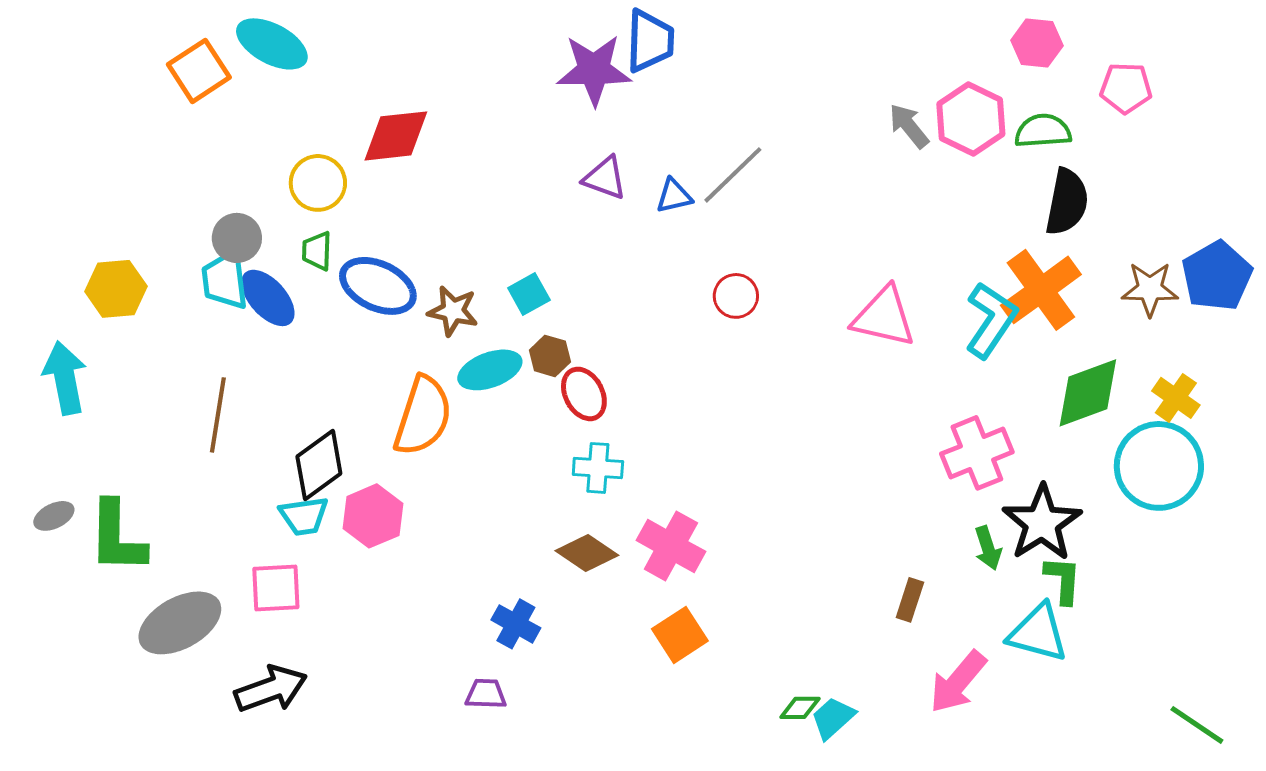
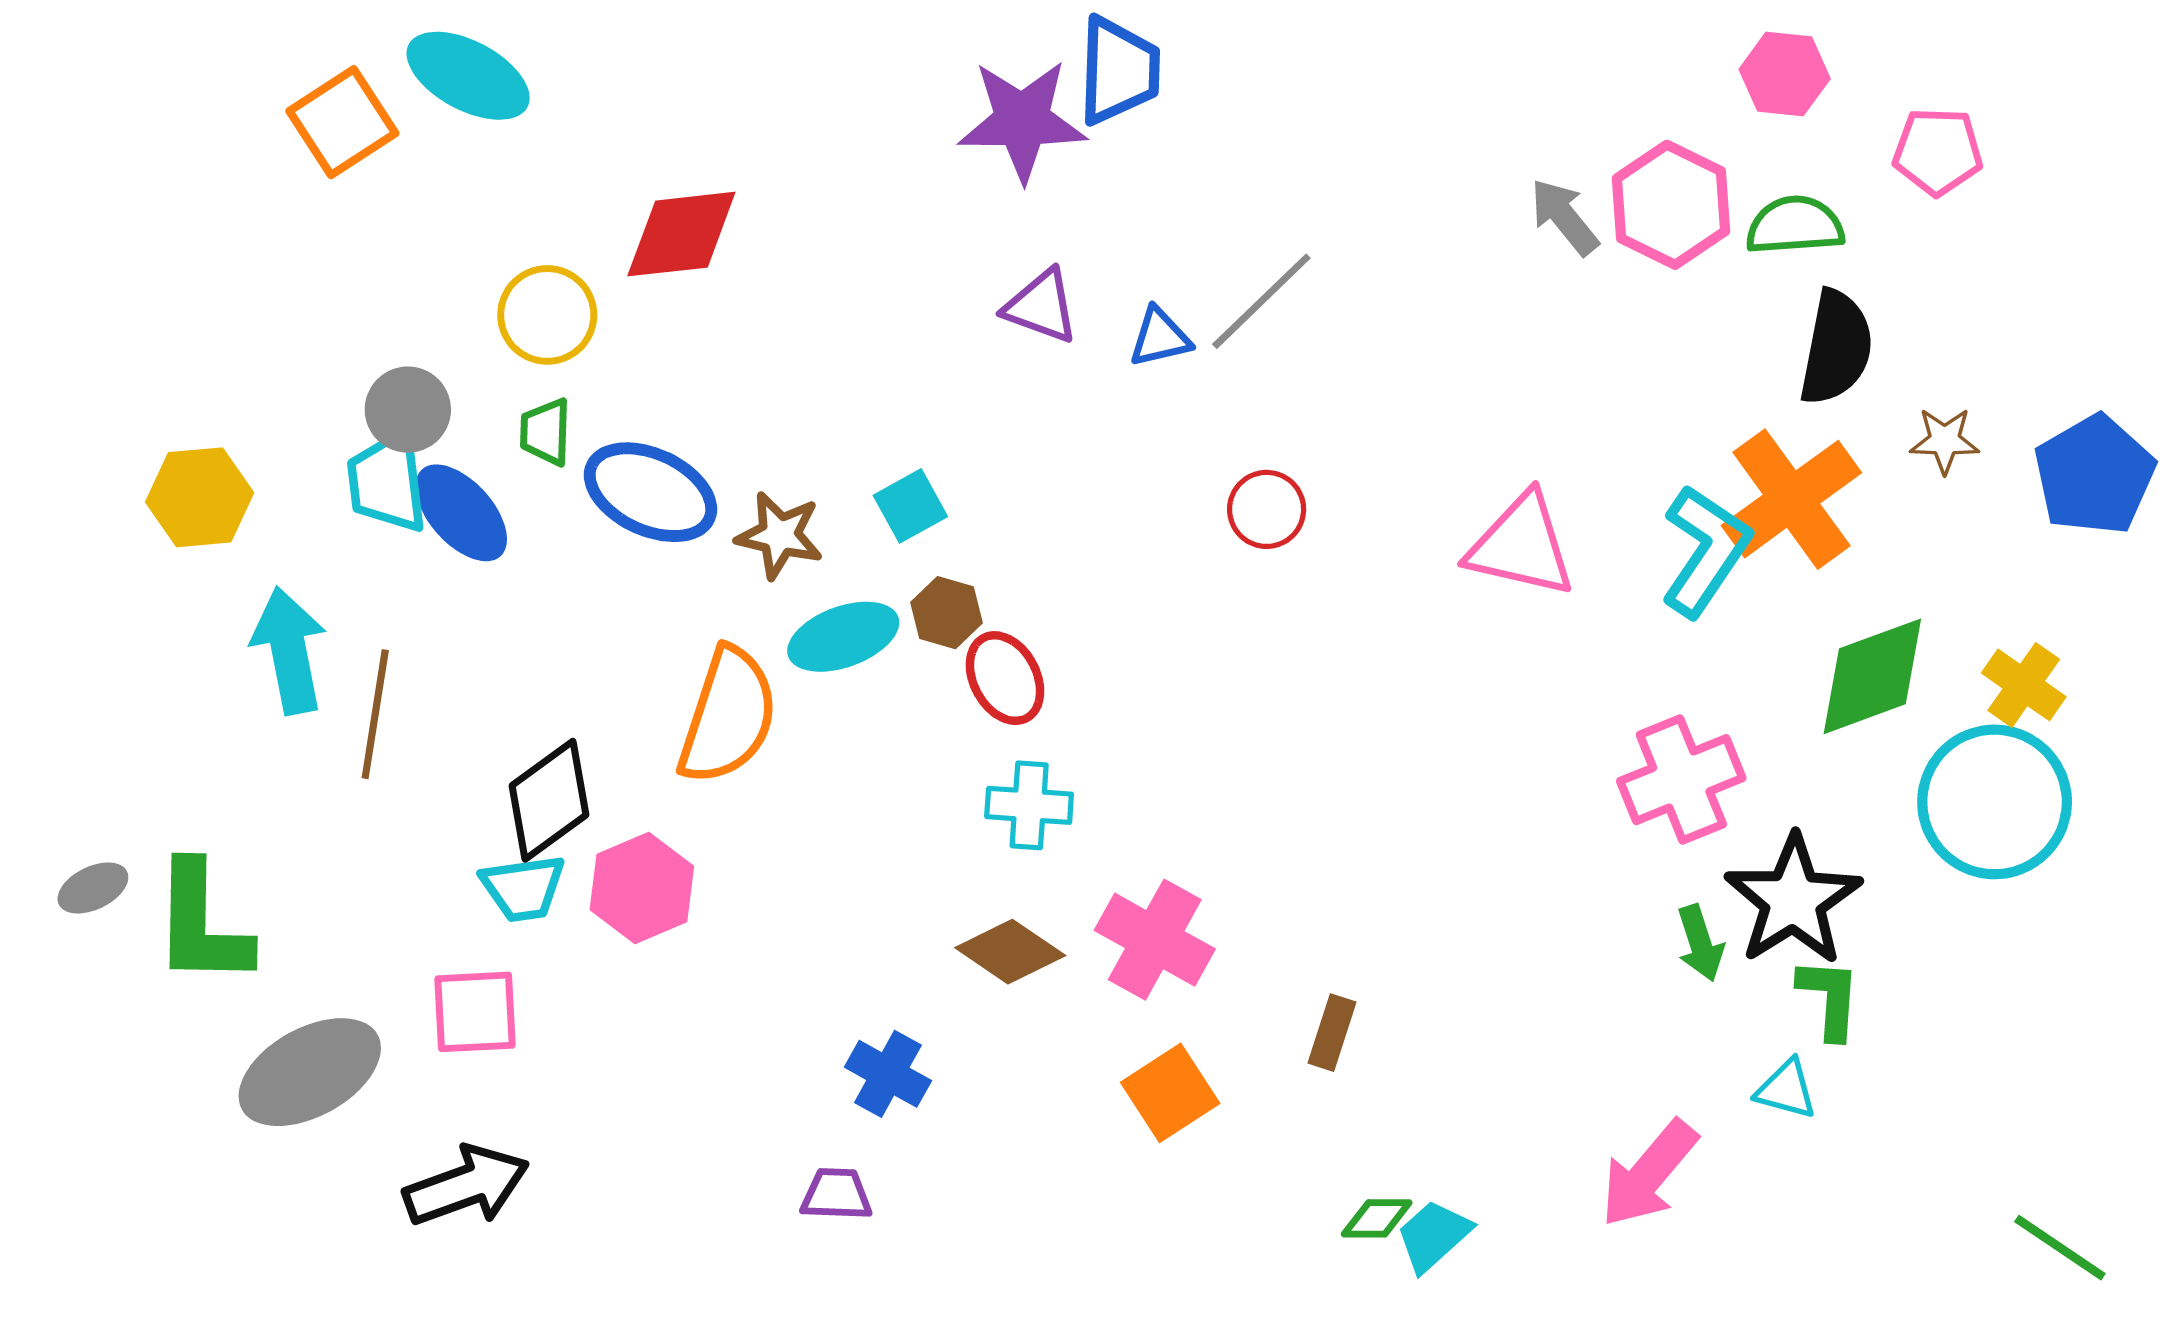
brown star: (1150, 289) -> (1945, 441), moved, size x0.7
cyan arrow: (65, 378) -> (289, 651), moved
brown rectangle: (910, 600) -> (1332, 1033), moved
cyan triangle: (1038, 633) -> (1786, 1089), size x0.6

